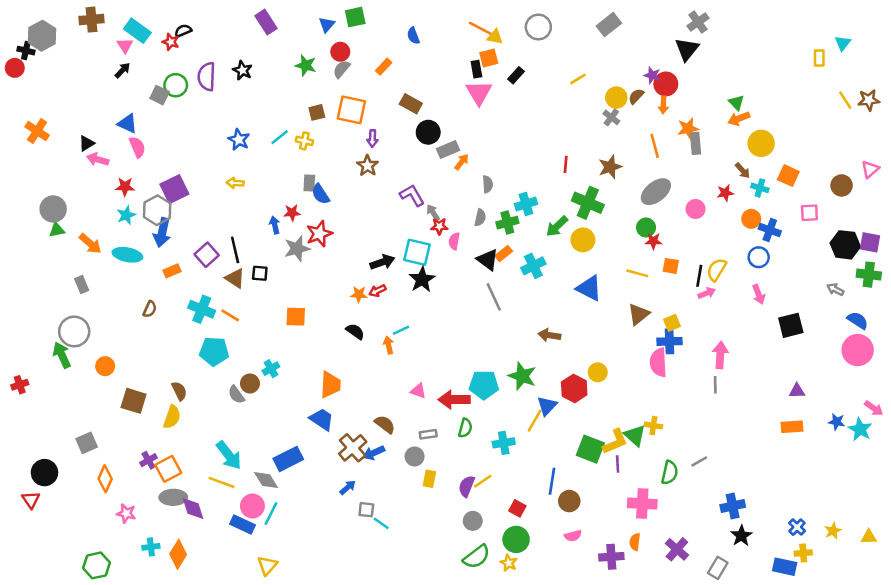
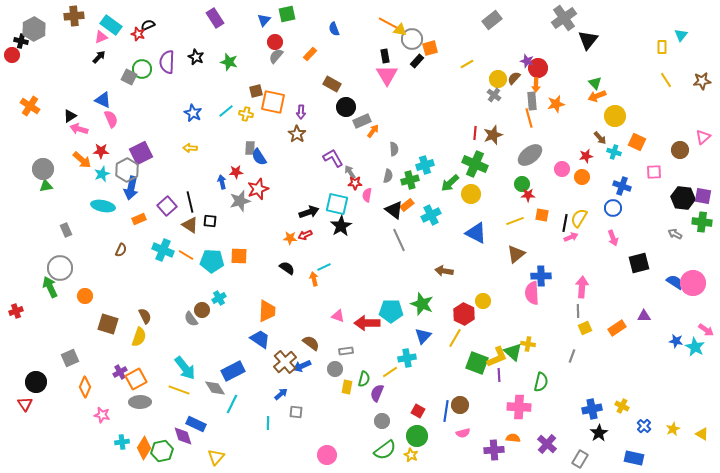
gray cross: (698, 22) -> (564, 18), size x1.4
gray circle: (538, 27) -> (412, 39), moved
pink triangle: (125, 46) -> (101, 37), turned 40
black triangle: (687, 49) -> (588, 40), moved
orange square: (489, 58) -> (430, 48), moved
green star: (306, 65) -> (229, 62), moved
yellow line: (845, 100) -> (666, 80), moved
orange square: (351, 110) -> (273, 102), moved
gray rectangle: (696, 143) -> (532, 101), moved
red line: (566, 164) -> (475, 133), moved
orange circle: (751, 219) -> (582, 177), moved
orange arrow: (90, 244) -> (82, 160), moved
yellow line: (637, 273) -> (515, 221), turned -36
blue semicircle: (858, 320) -> (675, 282), moved
yellow square: (672, 323) -> (585, 328), moved
cyan pentagon: (214, 351) -> (212, 261), moved
blue triangle: (547, 406) -> (423, 336), moved
yellow line: (535, 421) -> (455, 338), moved
orange rectangle: (792, 427) -> (617, 328), moved, turned -30
green semicircle: (465, 428) -> (364, 379), moved
gray line: (699, 461) -> (572, 356), moved, turned -40
yellow line: (483, 481) -> (390, 372), moved
blue line: (552, 481) -> (446, 411), moved
pink circle: (252, 506) -> (327, 455), moved
purple diamond: (193, 508) -> (183, 436), moved
cyan line: (271, 513) -> (232, 404), moved
cyan line: (381, 523) -> (268, 423), moved, turned 56
yellow triangle: (869, 537) -> (702, 434), turned 32
orange semicircle: (635, 542) -> (513, 438), turned 88
yellow cross: (803, 553) -> (622, 406), moved, turned 32
green hexagon: (96, 565) -> (162, 451), moved

